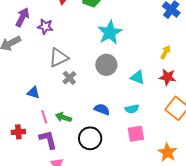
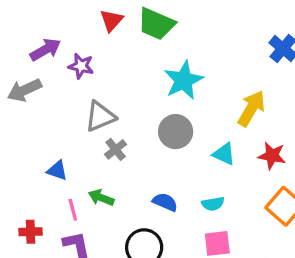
purple arrow: (22, 17) -> (45, 50), turned 30
yellow arrow: (166, 52) -> (251, 108), moved, size x1.6
green arrow: (63, 117) -> (101, 198), moved

